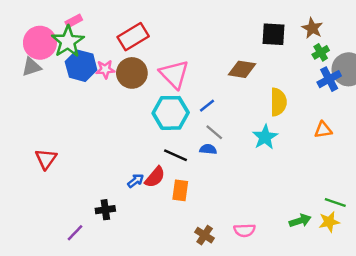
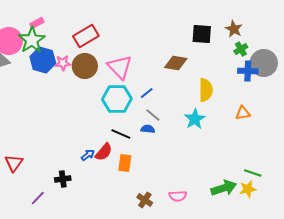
blue cross: (329, 79) -> (248, 71), turned 30
red triangle: (46, 159) -> (14, 163), moved
green arrow: (300, 221) -> (224, 188), size x1.4

